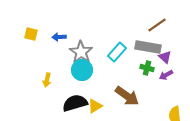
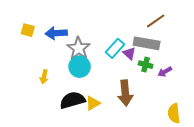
blue arrow: (59, 37) -> (56, 33), size x1.5
purple triangle: (165, 57) -> (129, 53), moved
brown arrow: (127, 96) -> (125, 93), turned 50

